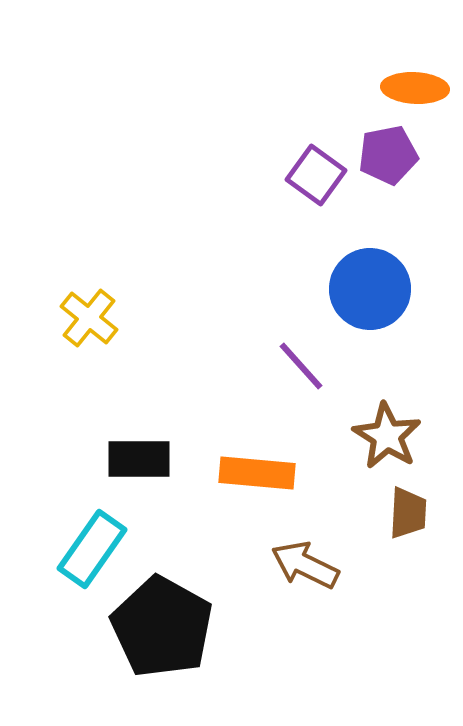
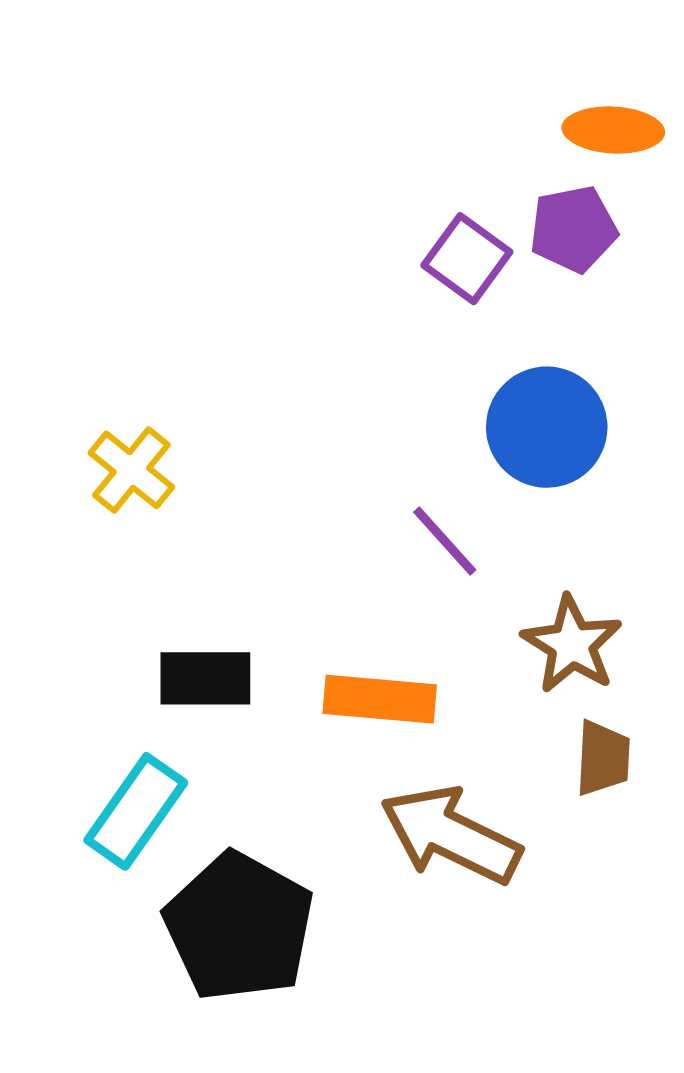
brown arrow: (305, 565) -> (451, 835), size x1.4

